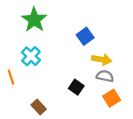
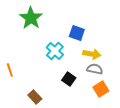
blue square: (85, 36) -> (77, 33), turned -35
cyan cross: (31, 56) -> (55, 51), moved

